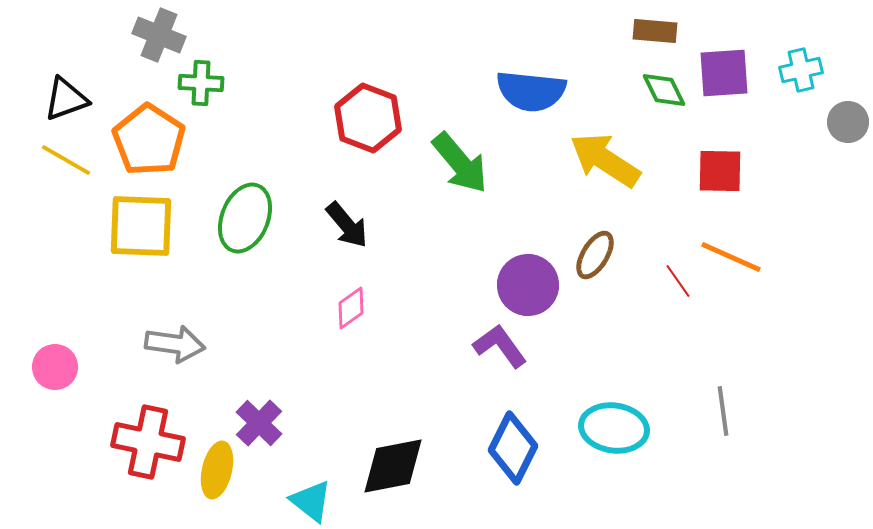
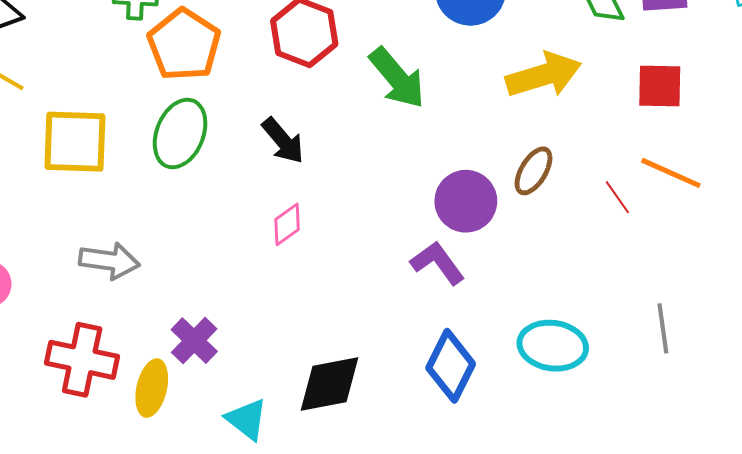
orange pentagon: (149, 140) -> (184, 45), moved
yellow arrow: (605, 160) -> (544, 75), turned 130

